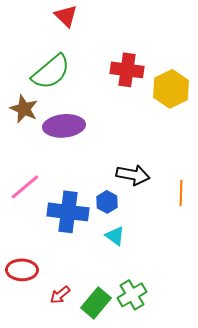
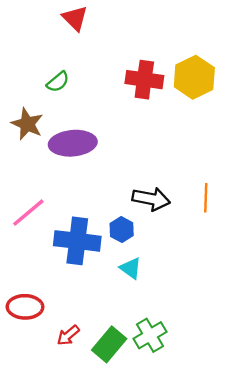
green semicircle: (51, 72) -> (58, 82), size x0.5
yellow hexagon: (171, 89) -> (194, 77), moved
orange line: (181, 193) -> (206, 198), moved

